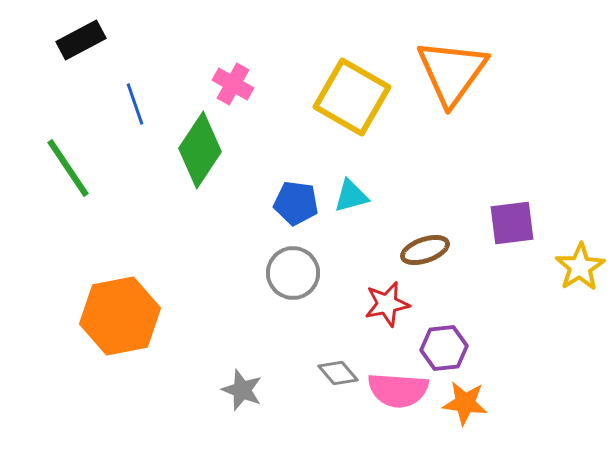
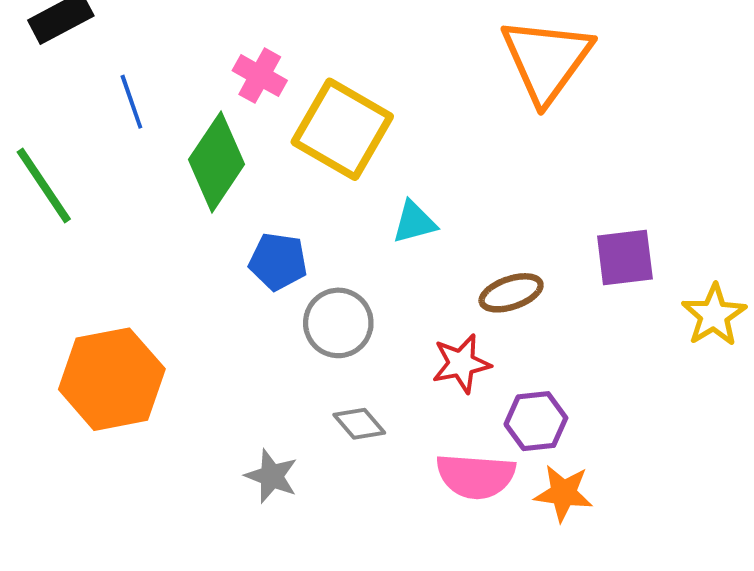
yellow square: (352, 97) -> (342, 129), moved
blue pentagon: (296, 203) -> (278, 261), moved
gray diamond: (338, 373) -> (359, 424), moved

